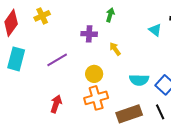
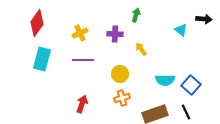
yellow cross: (42, 16) -> (80, 33), moved
purple line: (57, 60) -> (83, 60), turned 30
orange cross: (96, 98) -> (122, 98), size x0.7

